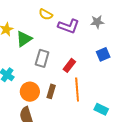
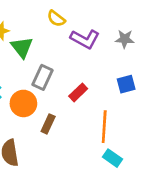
green triangle: (24, 39) -> (22, 47), turned -42
orange line: (77, 90) -> (104, 127), moved
orange circle: (30, 92) -> (23, 103), moved

